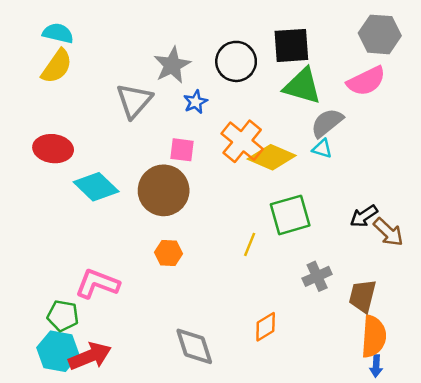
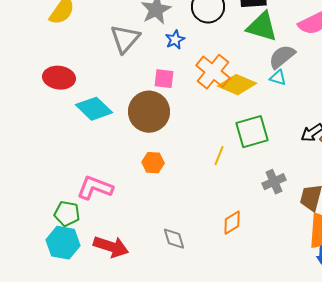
gray diamond: (194, 346) -> (174, 239), size x0.7
red arrow: (90, 356) -> (111, 247), moved, turned 40

